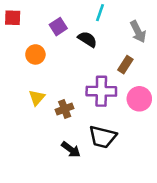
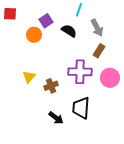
gray arrow: (138, 32) -> (97, 28), moved
orange circle: (35, 54) -> (34, 35), moved
black trapezoid: (103, 137) -> (81, 108), turned 80

